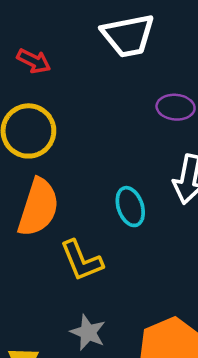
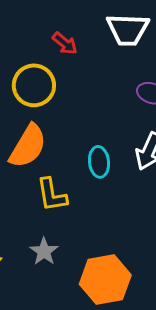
red arrow: (34, 61) -> (65, 43), moved

